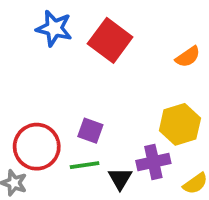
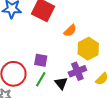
orange semicircle: (188, 57) -> (70, 31), moved
green line: (85, 165) -> (41, 79), turned -42

